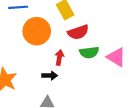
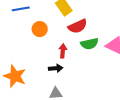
orange circle: (37, 31) -> (40, 29), size x0.6

